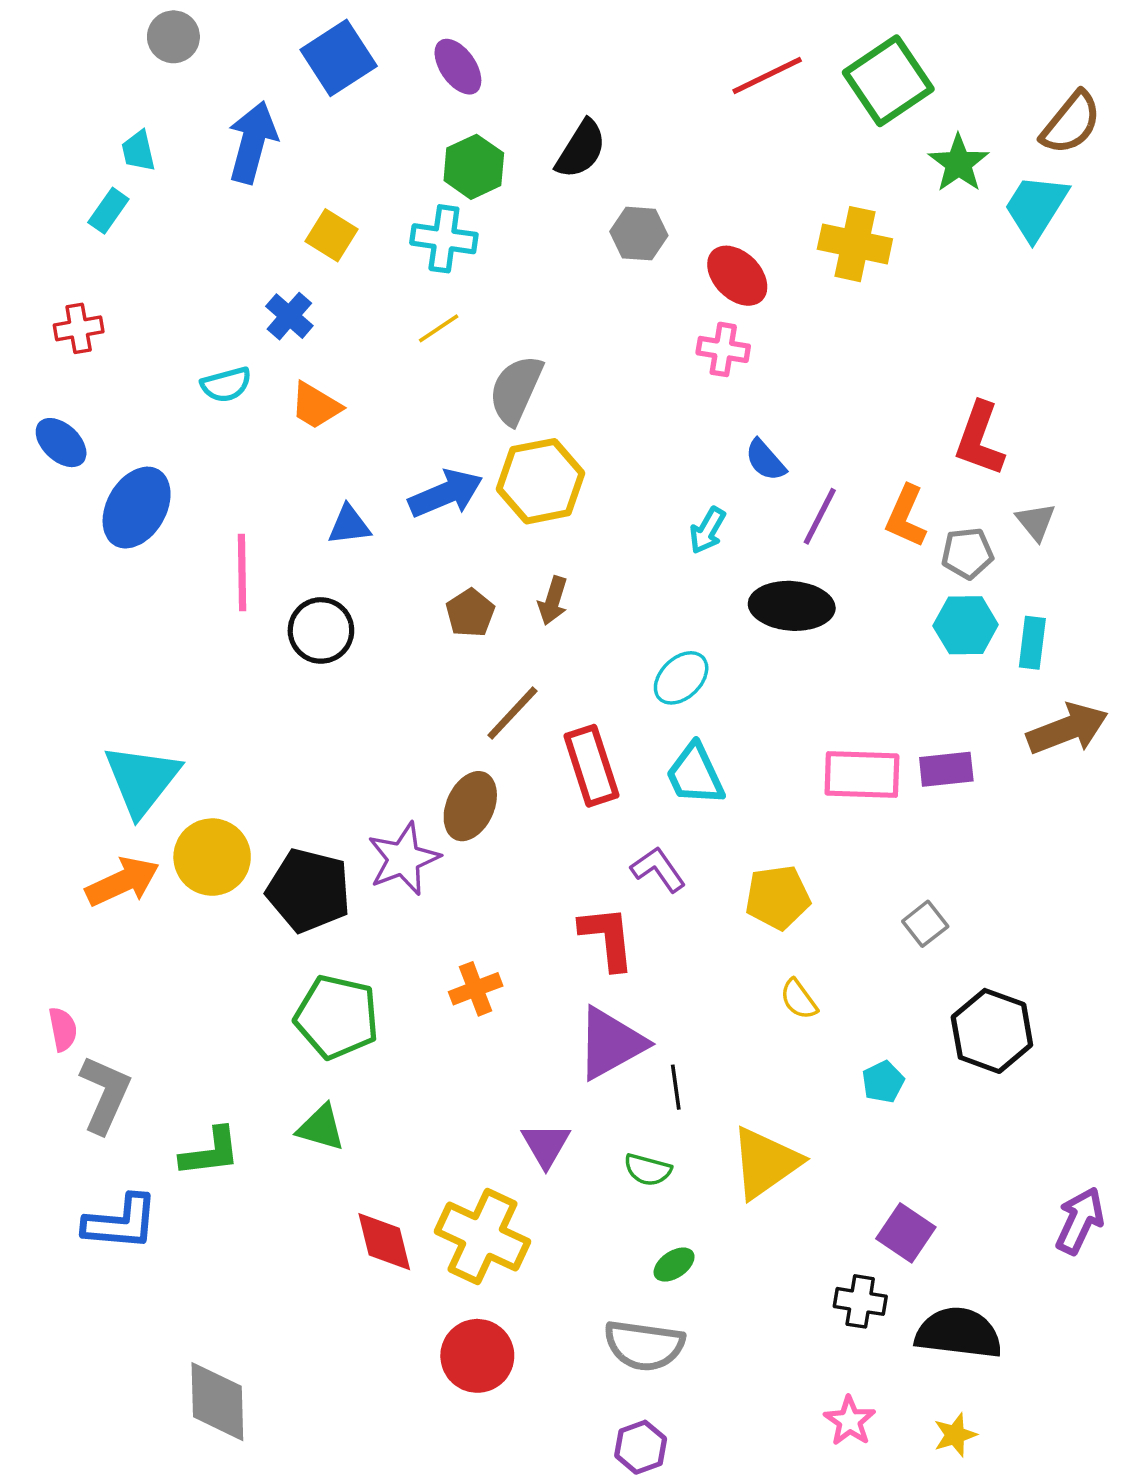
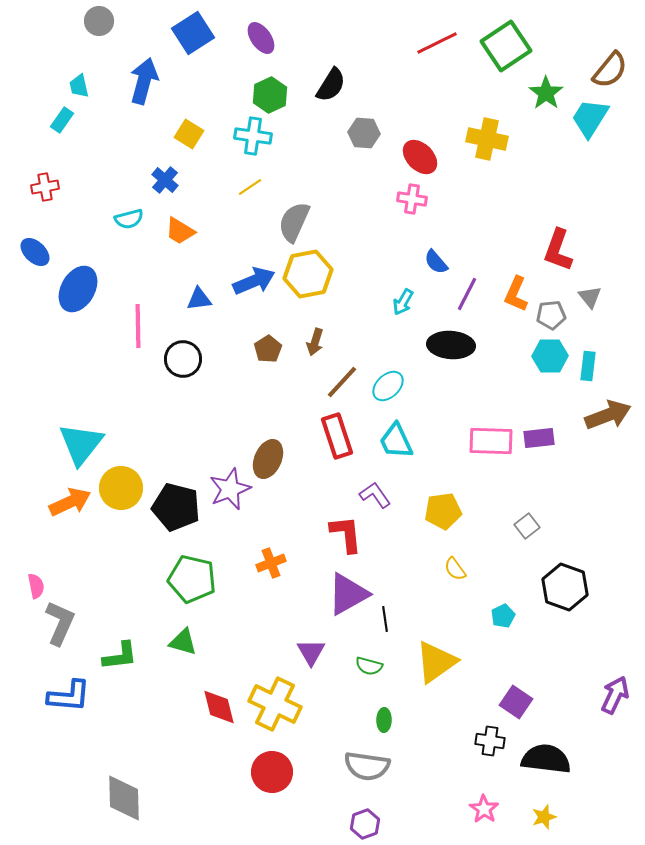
brown line: (512, 713) -> (342, 382), moved
green ellipse: (674, 1265) -> (384, 720), turned -55

